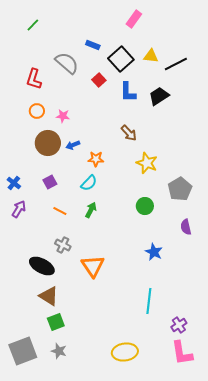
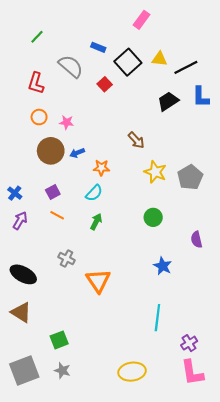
green line: (33, 25) -> (37, 37), moved
blue L-shape: (128, 92) -> (201, 97), moved
gray pentagon: (180, 189) -> (190, 177), moved
orange line: (60, 211) -> (57, 215), moved
black ellipse: (42, 266) -> (23, 274), moved
brown triangle: (49, 296) -> (21, 312), moved

